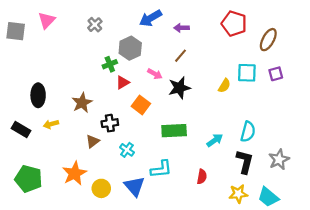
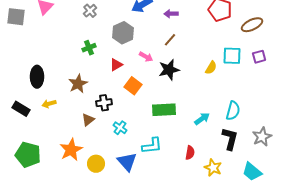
brown ellipse: (268, 40) -> (252, 25), turned 35
green cross: (110, 64) -> (89, 48), moved
yellow star: (238, 194) -> (213, 168), moved, turned 30

